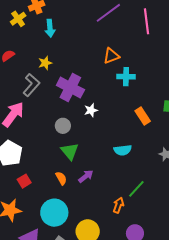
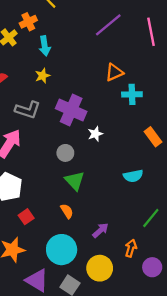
yellow star: (45, 63) -> (43, 76), moved
gray L-shape: (31, 85) -> (28, 110), turned 70
purple arrow: (86, 176) -> (100, 230), moved
orange arrow: (118, 205) -> (131, 248), moved

